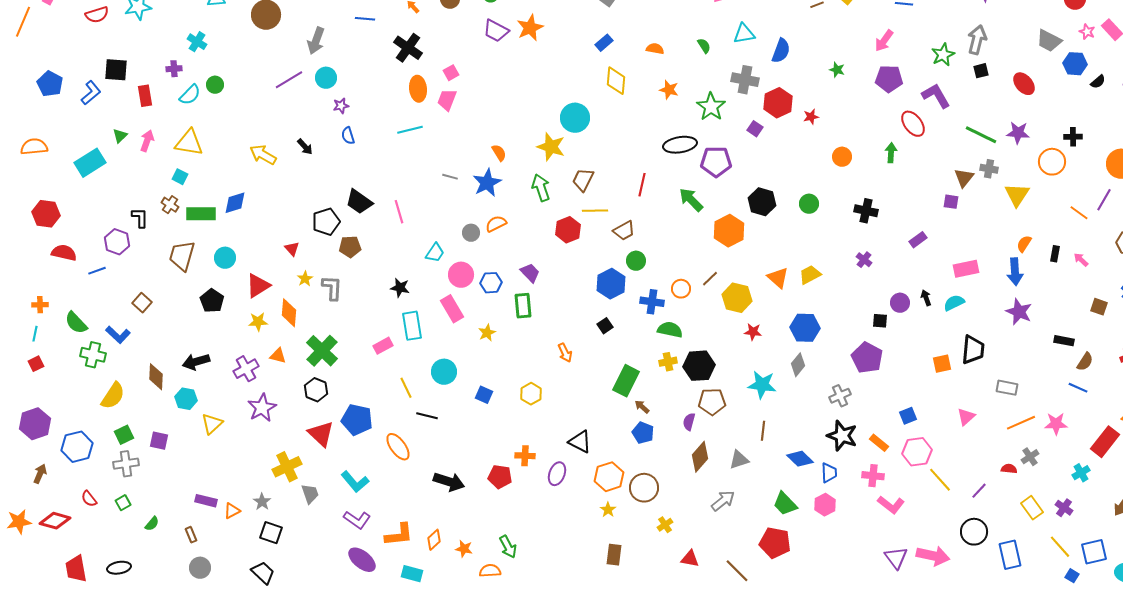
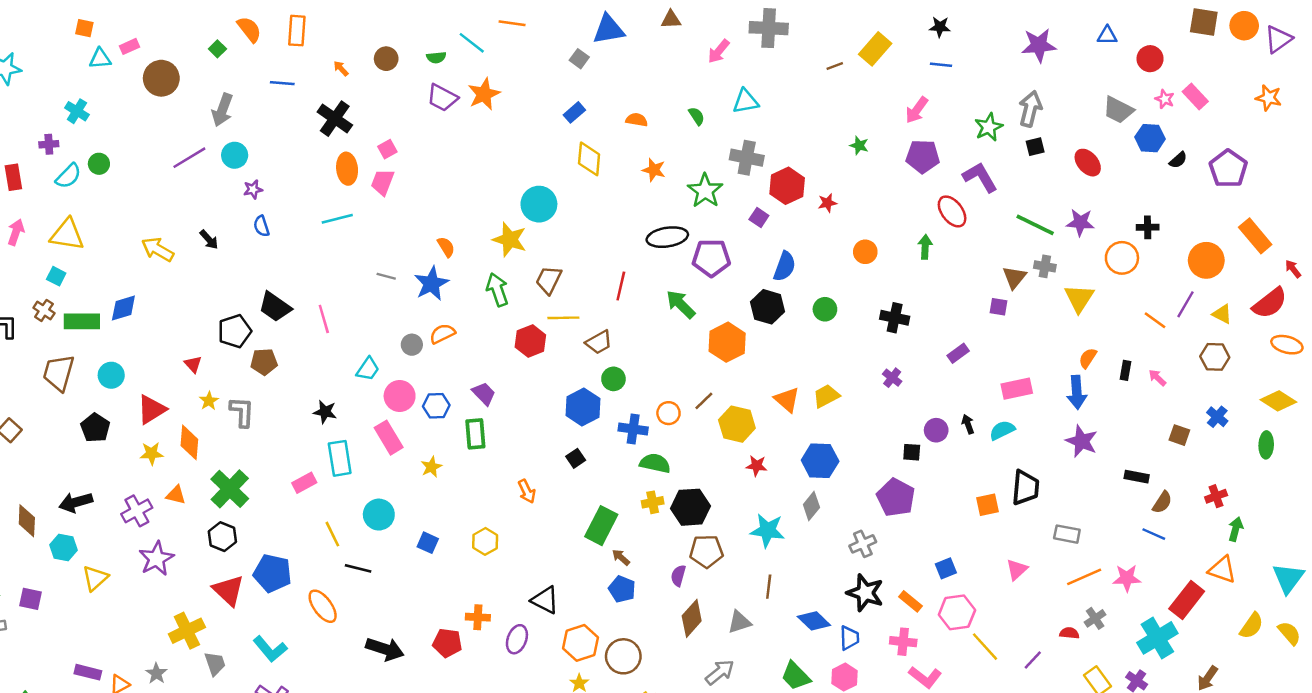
blue semicircle: (781, 51) -> (785, 266), moved
cyan cross: (1081, 473) -> (1157, 638), size x1.8

